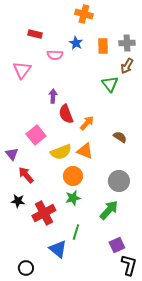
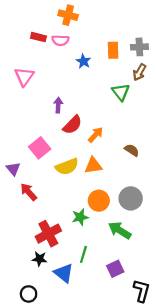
orange cross: (84, 14) -> (68, 15), moved
blue star: (76, 43) -> (83, 61), moved
pink semicircle: (55, 55) -> (60, 40), moved
red semicircle: (66, 114) -> (72, 125), turned -114
orange triangle: (85, 151) -> (93, 166), turned -30
orange circle: (73, 176) -> (99, 201), moved
black star: (18, 201) -> (40, 259), moved
green arrow: (109, 210) -> (120, 230), turned -100
purple square: (117, 245) -> (115, 269), moved

